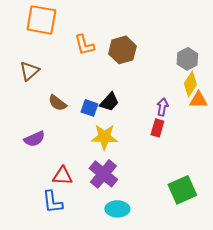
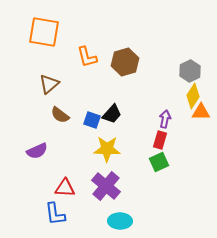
brown triangle: (29, 71) -> (49, 84), moved
green square: (182, 190) -> (159, 162), moved, size x0.7

